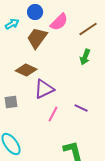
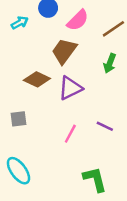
brown trapezoid: (37, 38) -> (64, 51), moved
purple triangle: (44, 89) -> (70, 88), moved

